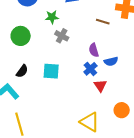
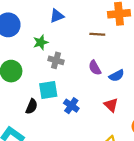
blue cross: (90, 69) -> (71, 106), moved
black semicircle: (22, 71) -> (32, 106), moved
cyan square: (51, 71) -> (48, 90), moved

